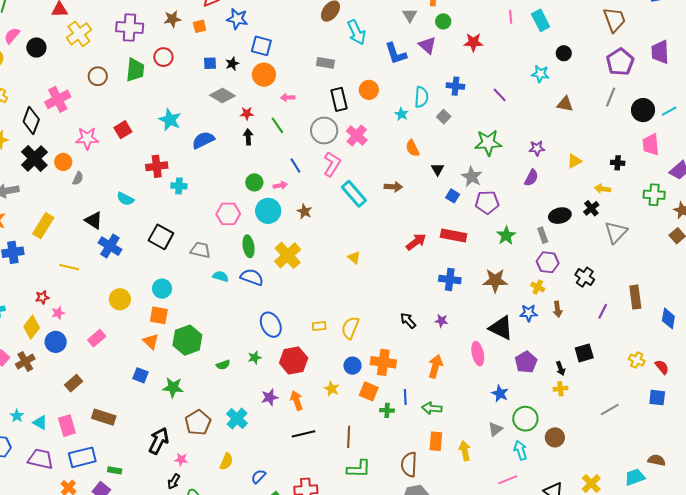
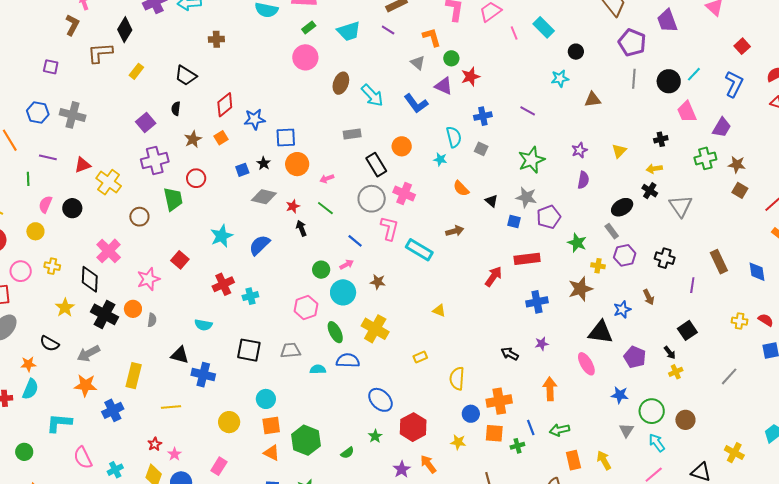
red star: (473, 42) -> (470, 77), moved
cyan star: (170, 120) -> (222, 236), turned -30
yellow cross: (538, 287) -> (598, 266), moved
yellow rectangle: (319, 326) -> (420, 357), moved

